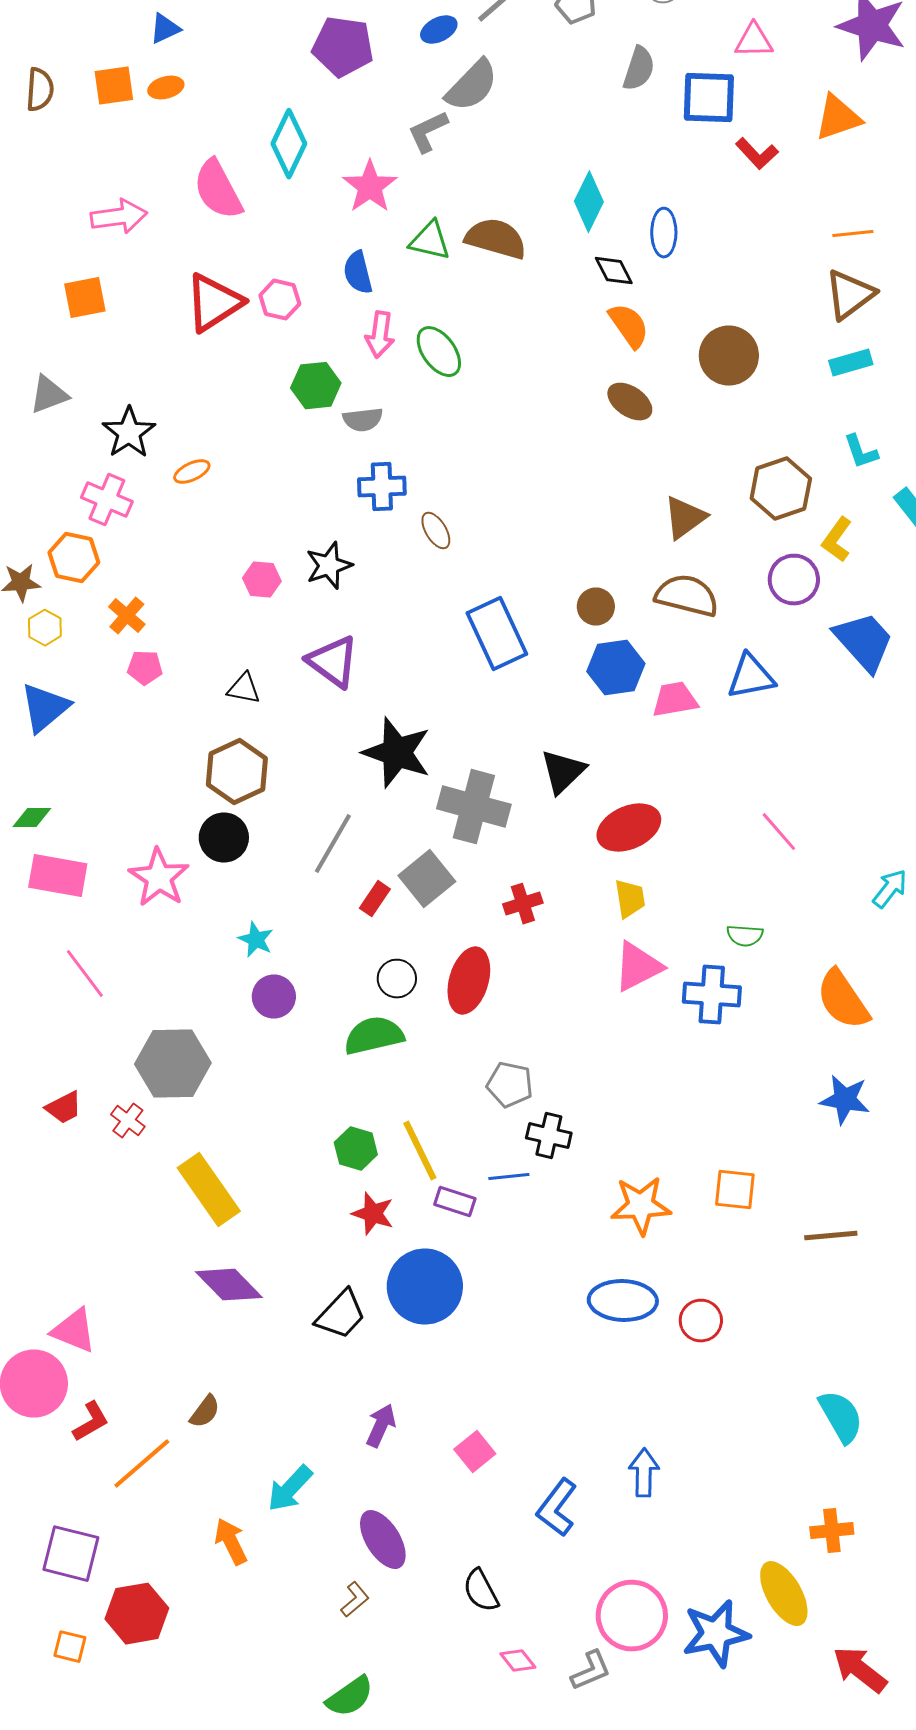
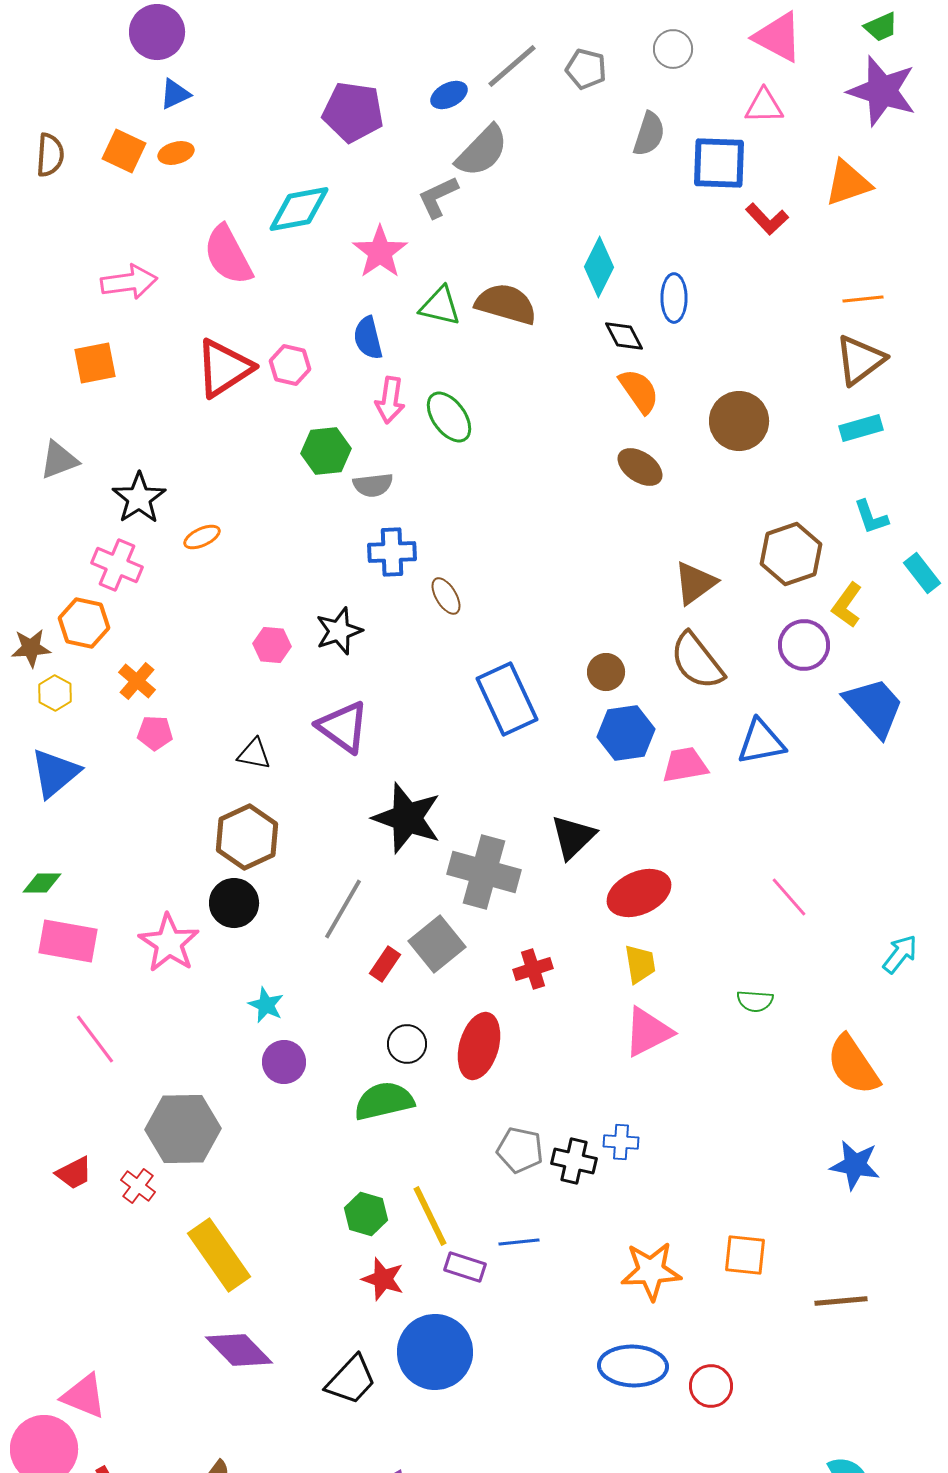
orange square: (114, 86) -> (124, 151), turned 33
cyan diamond: (289, 144) -> (299, 209), turned 54
brown semicircle: (687, 596) -> (697, 661), turned -142
blue cross: (712, 995) -> (621, 1142), moved, size x0.6
black cross: (549, 1136) -> (574, 1161), moved

